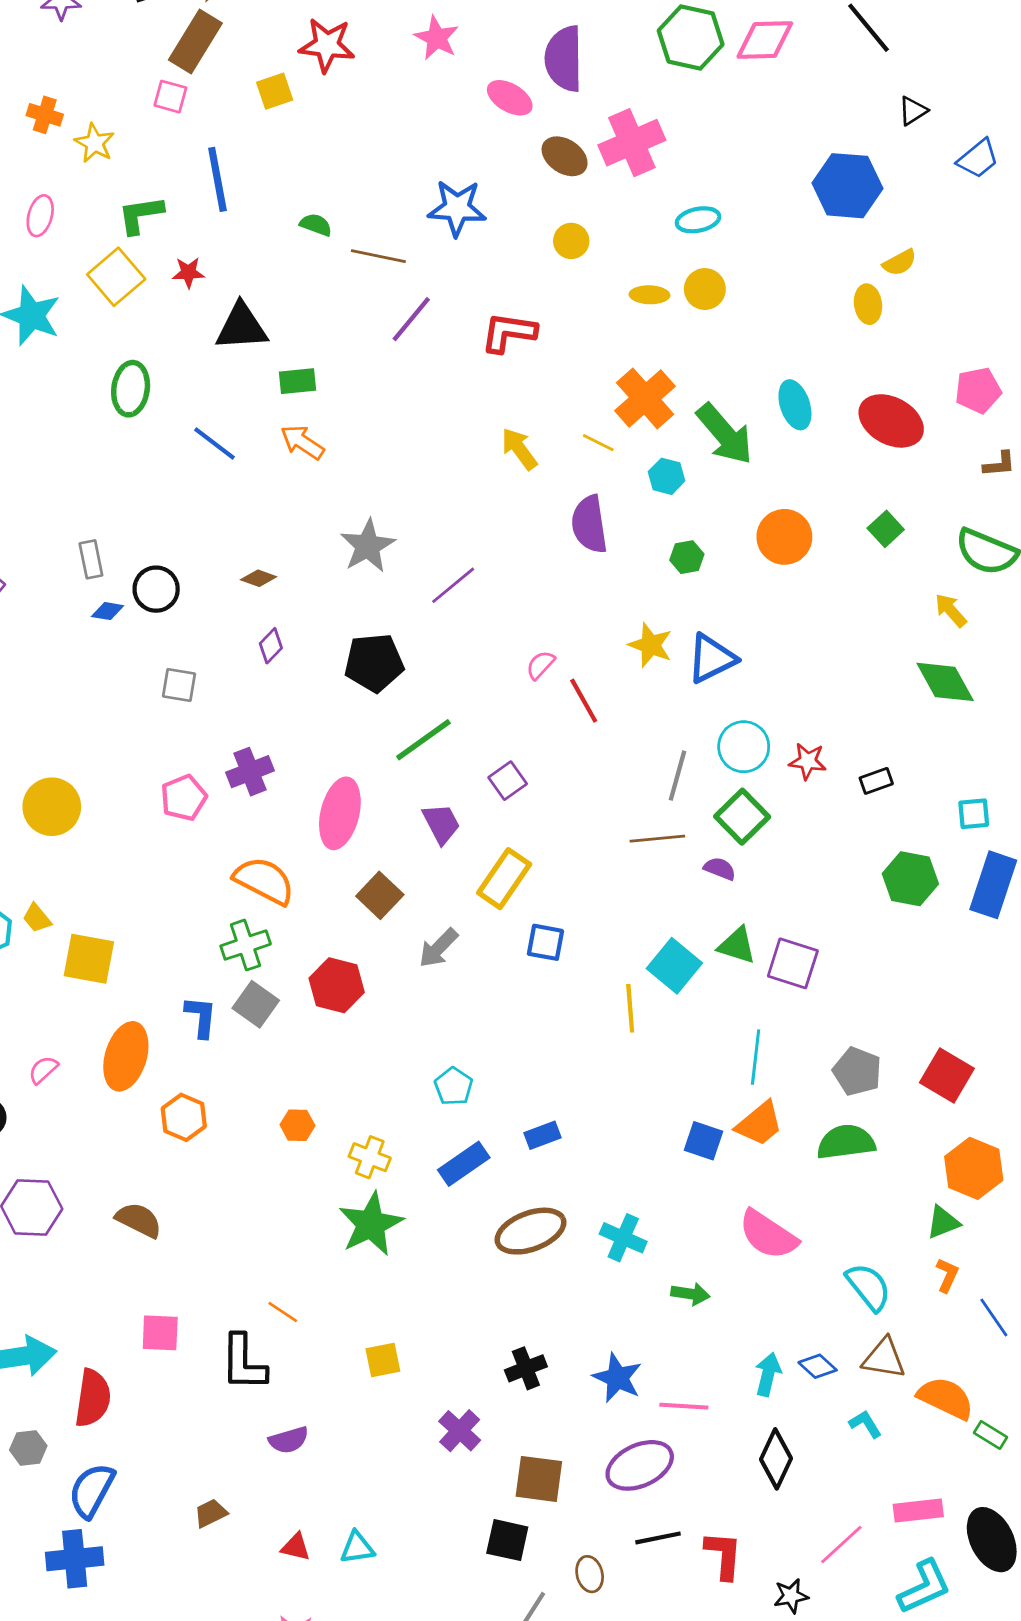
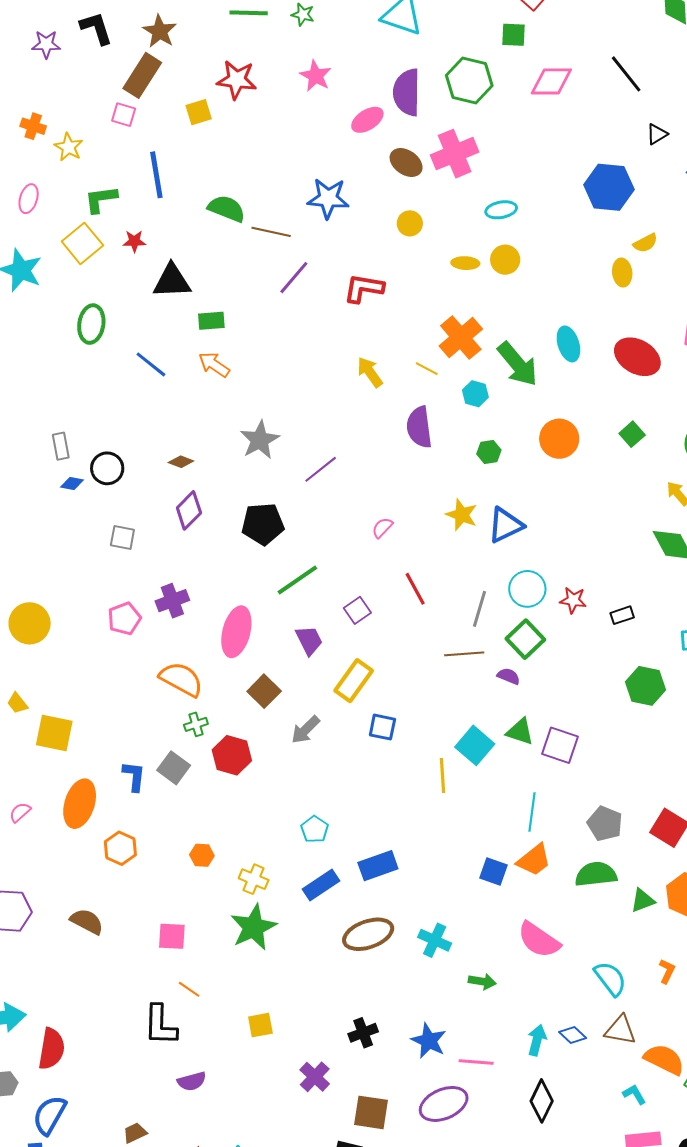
green hexagon: (691, 37) -> (469, 81), moved
pink ellipse: (510, 98) -> (367, 120), turned -64
green semicircle: (316, 225) -> (227, 209), size x1.6
purple diamond: (271, 646) -> (189, 510), size x1.5
red line: (584, 701) -> (415, 589), moved
green cross: (246, 945) -> (196, 724), moved, size x0.7
blue rectangle: (543, 1135) -> (378, 866), size x1.5
green triangle: (943, 1222) -> (643, 900), moved
pink square: (160, 1333) -> (172, 936), moved
cyan L-shape: (865, 1424) -> (634, 1094), moved

